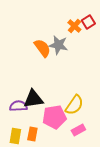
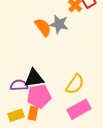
pink pentagon: (54, 117) -> (39, 96), moved
pink rectangle: (78, 130) -> (79, 109), size x1.6
yellow rectangle: (15, 136) -> (16, 115), turned 63

